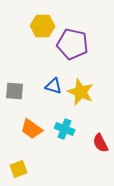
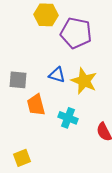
orange trapezoid: (32, 129) -> (36, 105), moved, turned 40

